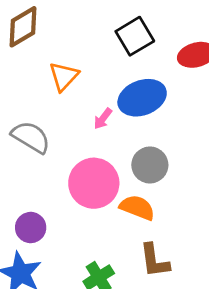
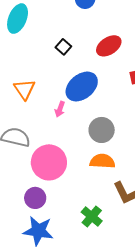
black square: (135, 36) -> (63, 47), size x0.6
pink circle: (94, 183) -> (49, 162), moved

